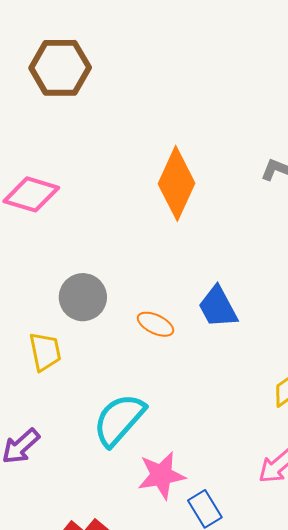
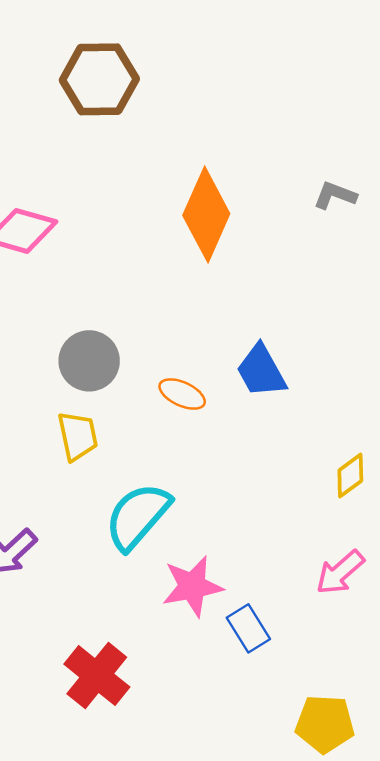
brown hexagon: (60, 68) -> (99, 79), moved
yellow trapezoid: (45, 352) -> (78, 436), moved

